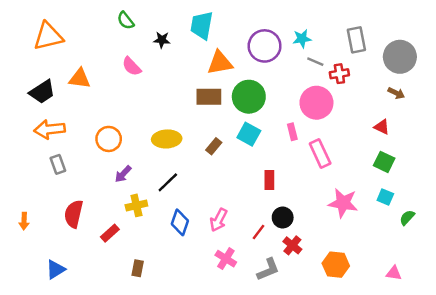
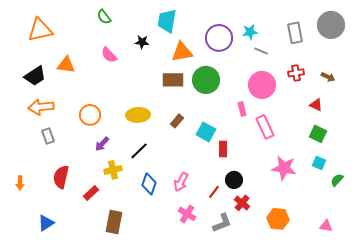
black star: (162, 40) -> (142, 42), moved
gray circle: (400, 57) -> (331, 25), moved
red cross: (339, 74) -> (296, 73), moved
cyan square: (249, 134) -> (206, 132), moved
brown rectangle: (138, 268) -> (114, 222), size x1.6

